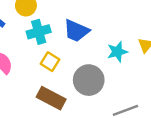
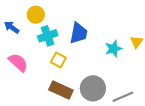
blue trapezoid: (76, 31) -> (79, 33), turned -100
gray circle: (89, 80) -> (93, 88), moved

